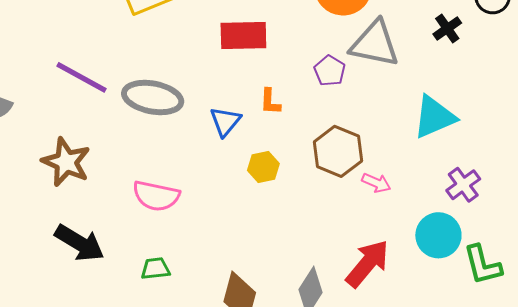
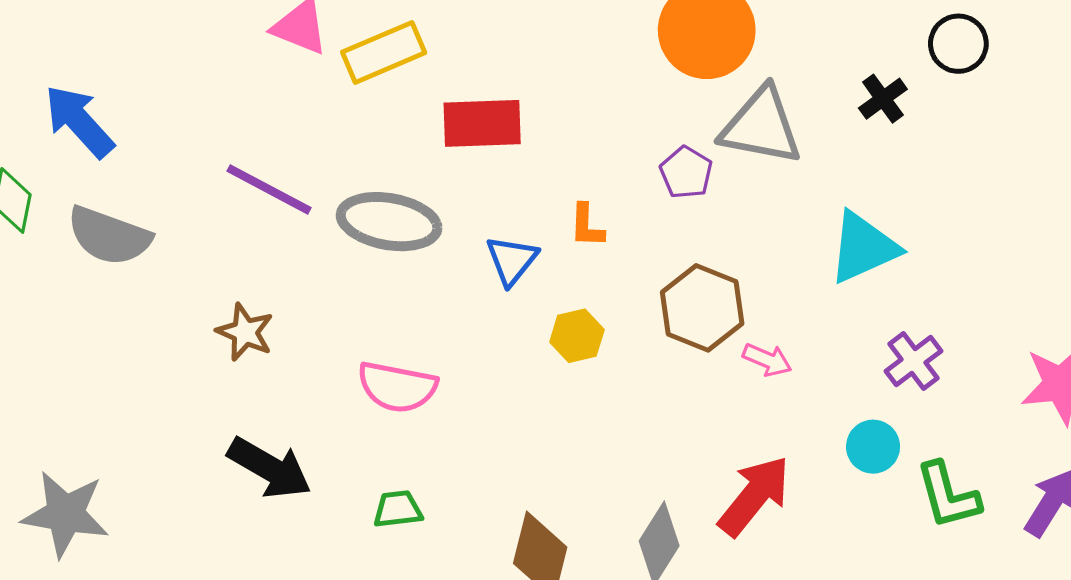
red rectangle: (243, 35) -> (482, 123), moved
brown star: (66, 162) -> (245, 332), size x0.7
cyan circle: (438, 235) -> (873, 447), size x0.7

